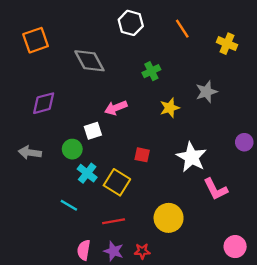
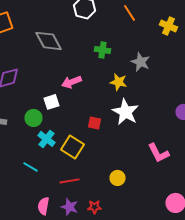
green cross: (151, 71) -> (102, 50), turned 35
gray star: (206, 92) -> (140, 62), moved, turned -30
yellow star: (170, 108) -> (118, 82), turned 30
white star: (191, 157) -> (126, 112), moved
yellow circle: (169, 218) -> (118, 178), size x0.6

